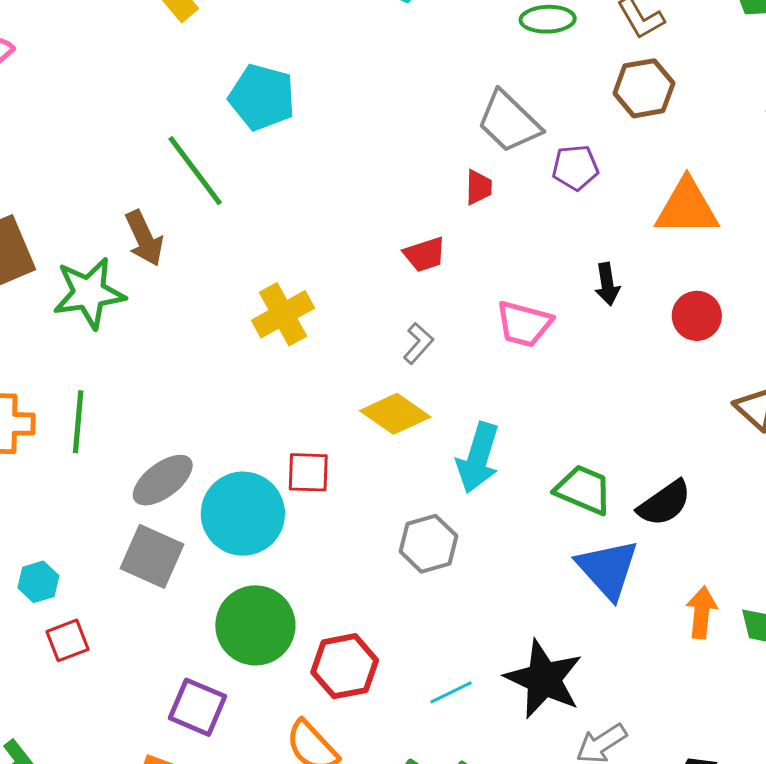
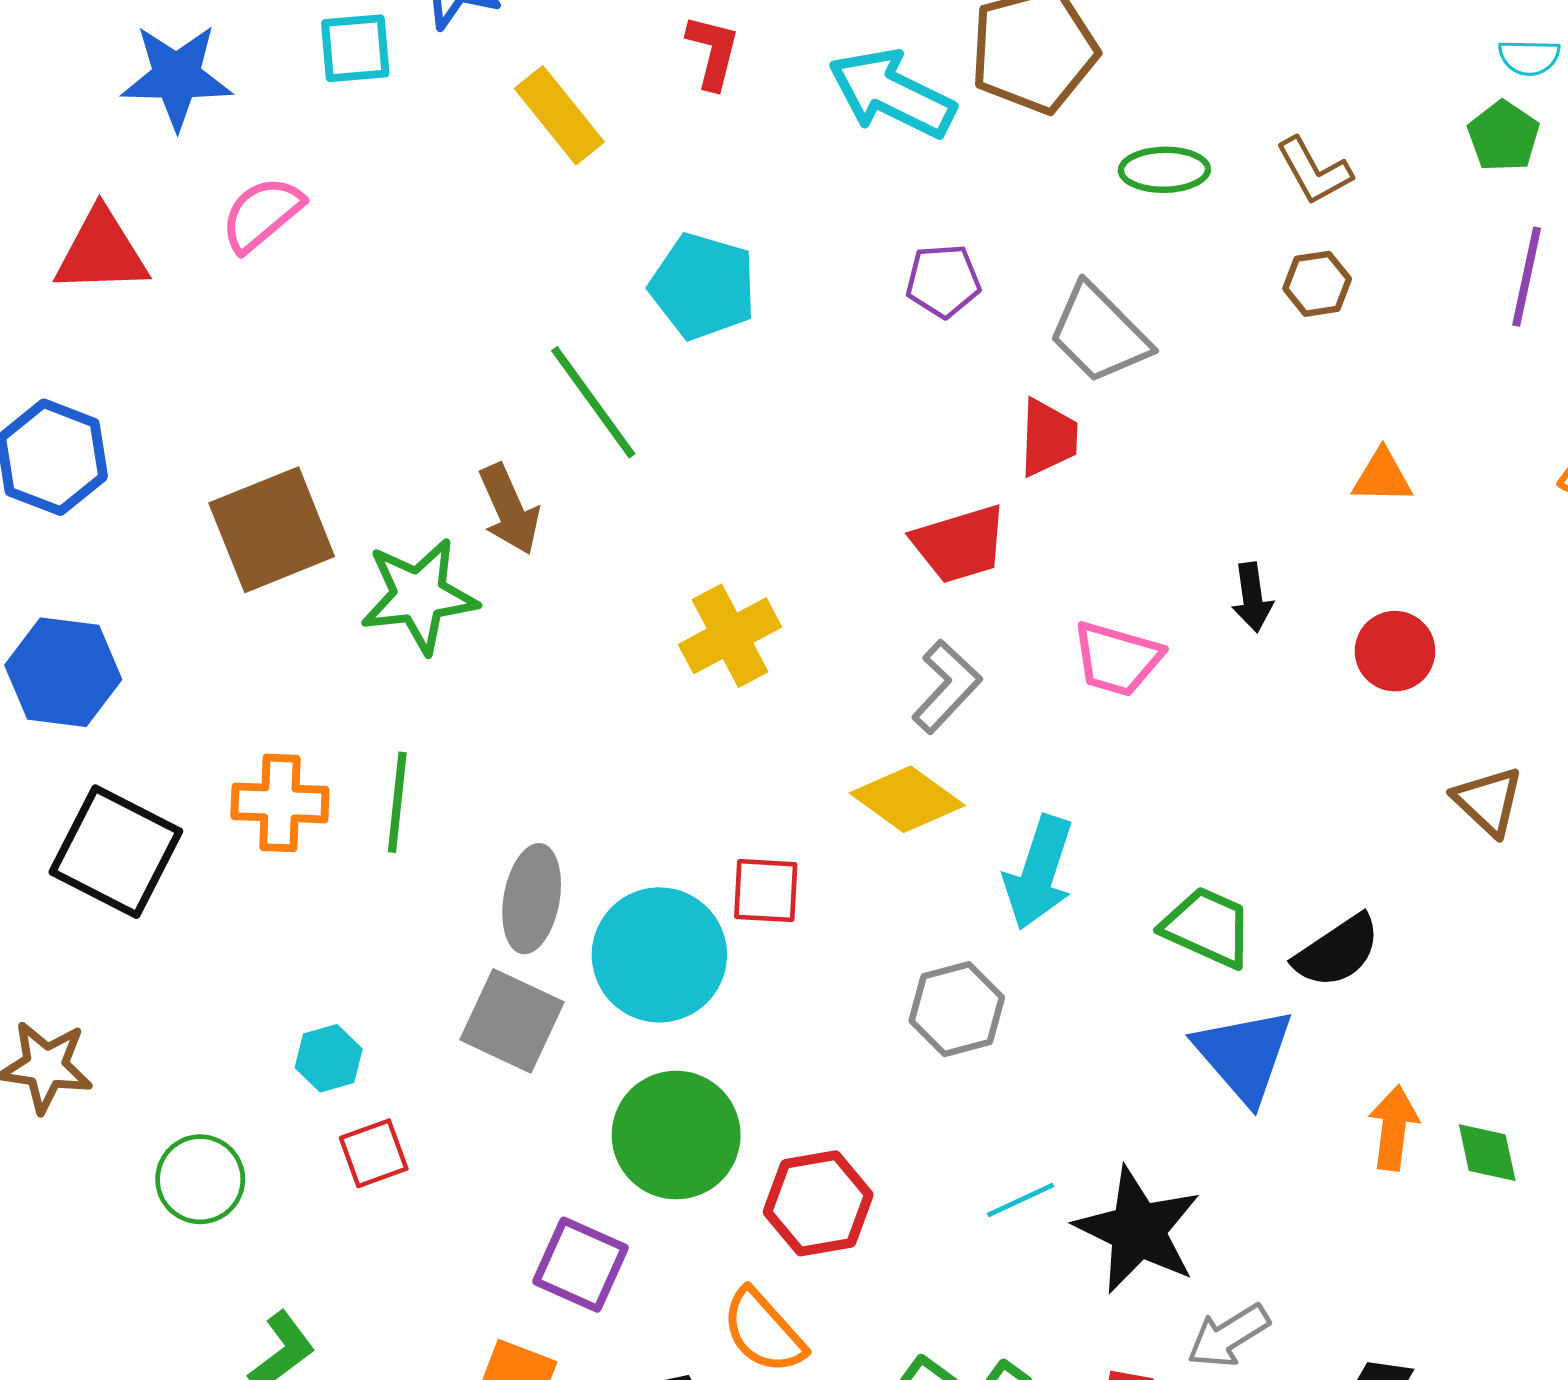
brown hexagon: (644, 88) -> (1317, 284), size x0.7
purple pentagon: (575, 167) -> (943, 281), moved
red trapezoid: (479, 187) -> (1048, 438), size x1.4
orange triangle: (687, 207) -> (1382, 477), size x0.6
red trapezoid: (425, 254) -> (960, 544), size x1.4
gray L-shape: (418, 343) -> (946, 687), size x1.4
gray ellipse: (163, 480) -> (532, 899), turned -44
cyan line: (451, 692) -> (1021, 1200), moved

